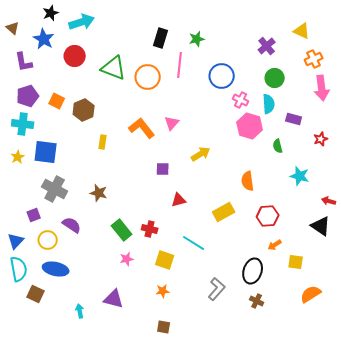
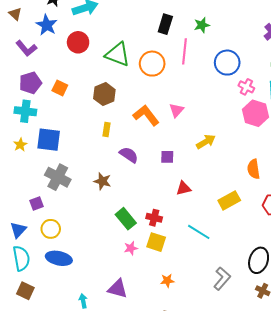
purple L-shape: (24, 62) -> (26, 48), turned -30
brown hexagon: (84, 110) -> (104, 94), moved
purple semicircle: (72, 225) -> (129, 155), moved
yellow square: (165, 260) -> (156, 242), moved
brown square: (36, 294) -> (25, 291), moved

